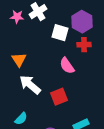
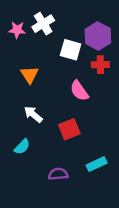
orange triangle: (19, 60) -> (30, 75), moved
white arrow: (30, 85) -> (33, 114), size x0.7
cyan semicircle: (21, 119) -> (22, 147), moved

